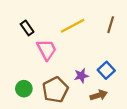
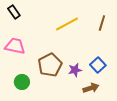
black rectangle: (27, 28) -> (14, 12), moved
pink trapezoid: (47, 50) -> (15, 46), moved, turned -50
brown pentagon: (55, 90) -> (50, 65), moved

